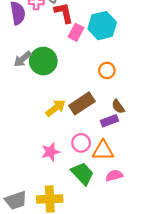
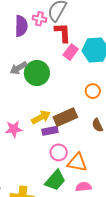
purple rectangle: (109, 121) -> (50, 131), moved
pink star: (50, 152) -> (14, 129), moved
green trapezoid: (82, 174) -> (55, 180), turned 75

